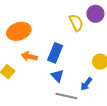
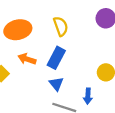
yellow semicircle: (76, 23) -> (61, 26), moved
blue arrow: (86, 84) -> (88, 96), turned -40

